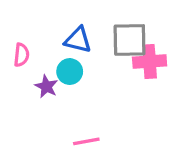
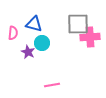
blue triangle: (78, 40) -> (34, 24), moved

